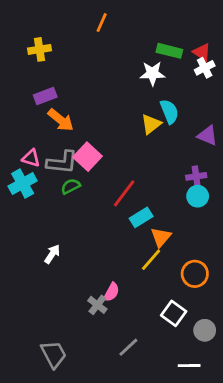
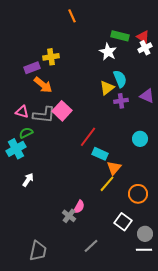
orange line: (102, 23) -> (72, 16), turned -48
yellow cross: (40, 49) -> (51, 57), moved
white star: (152, 73) -> (108, 52), turned 30
purple cross: (196, 176) -> (121, 101), moved
cyan cross: (23, 183) -> (16, 149), moved
green semicircle: (71, 186) -> (26, 133), moved
cyan rectangle: (141, 217) -> (100, 154), turned 56
white arrow: (52, 254) -> (28, 180), moved
gray trapezoid: (54, 354) -> (38, 251), turned 40
white line: (189, 366) -> (144, 250), moved

